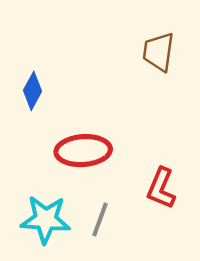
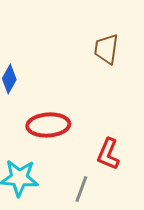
gray line: (100, 219) -> (81, 189), moved

